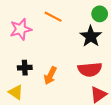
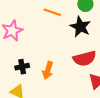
orange line: (53, 17) -> (52, 12), moved

